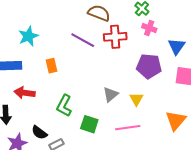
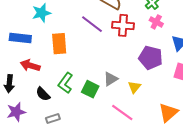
orange rectangle: (51, 66) -> (59, 44), size x1.5
green square: (89, 124) -> (90, 89), moved
pink line: (128, 128) -> (122, 113), turned 35
black semicircle: (39, 132) -> (43, 94), moved

